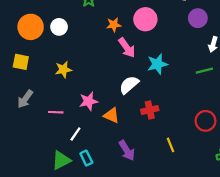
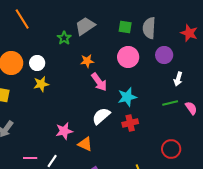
pink circle: (145, 19) -> (128, 57), moved
yellow star: (63, 70) -> (41, 84), moved
red cross: (150, 110) -> (130, 123), moved
pink line: (56, 112) -> (30, 158), moved

